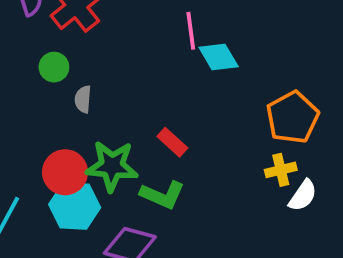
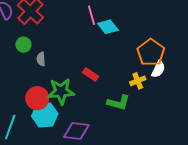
yellow cross: (281, 170) -> (138, 81), moved
green L-shape: (162, 195) -> (118, 102), moved
white semicircle: (303, 195) -> (158, 69), moved

